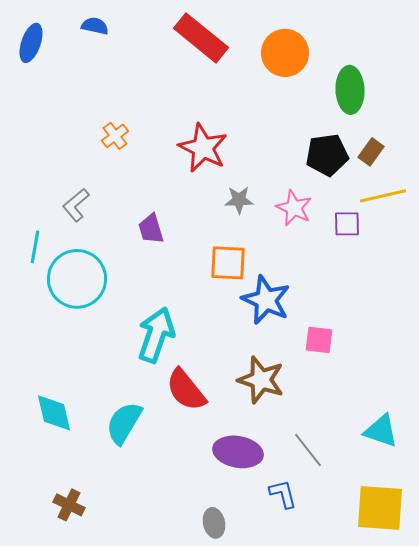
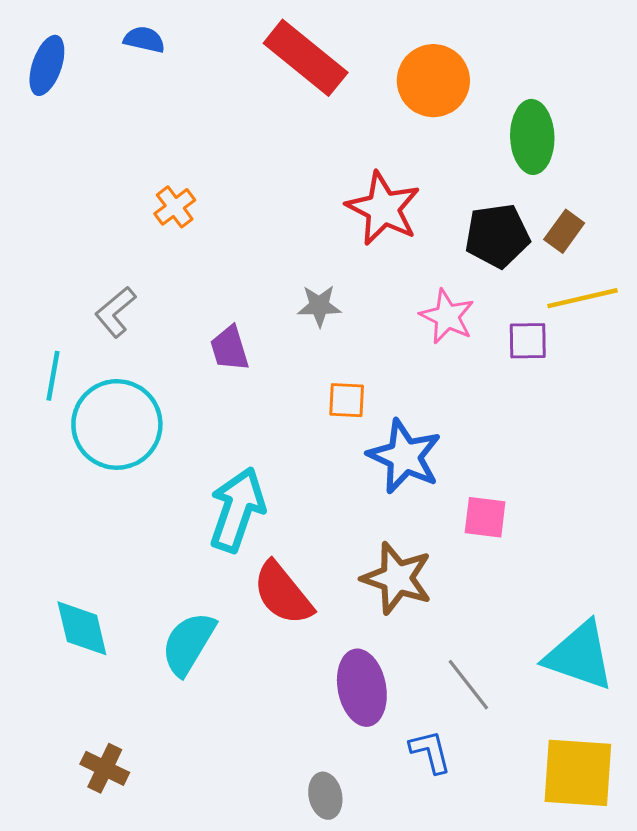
red star: (203, 148) -> (383, 208), moved
gray star: (239, 200) -> (319, 306), moved
orange square: (228, 263) -> (347, 400), size x0.7
cyan triangle: (381, 431) -> (579, 656), size x1.4
purple ellipse: (238, 452) -> (362, 688), turned 69

